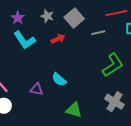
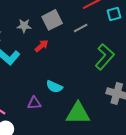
gray square: (74, 18) -> (52, 20), turned 30
green triangle: (74, 110) -> (78, 113), size x1.4

